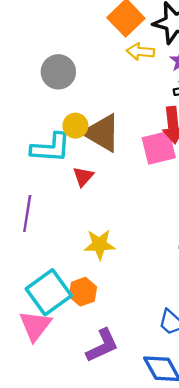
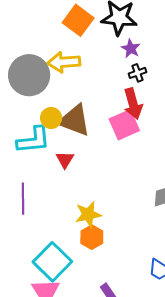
yellow arrow: (141, 52) -> (64, 62), moved, size x1.4
gray circle: (58, 72) -> (29, 75), size x1.4
orange hexagon: (83, 292) -> (92, 237), moved

